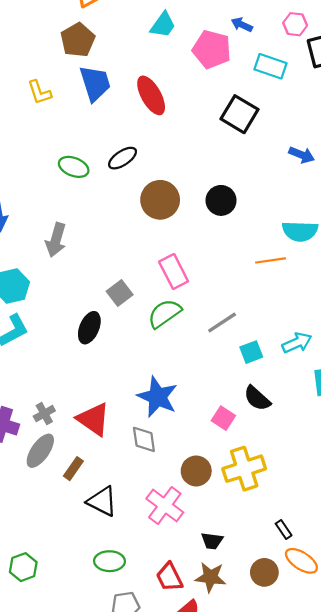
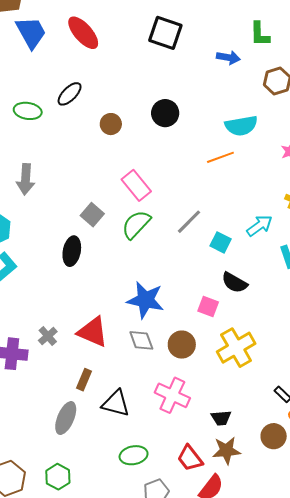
brown circle: (160, 200) -> (111, 124), size x0.6
cyan square: (251, 352) -> (221, 242), turned -30
gray ellipse: (40, 451) -> (66, 418), moved
brown circle: (196, 471) -> (182, 345), moved

